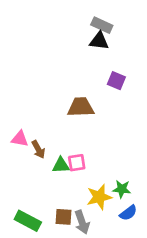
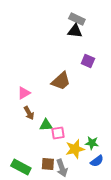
brown trapezoid: (81, 107) -> (61, 81), turned 140
pink triangle: (20, 139) -> (24, 93), moved, turned -40
pink square: (77, 163) -> (58, 133), moved

